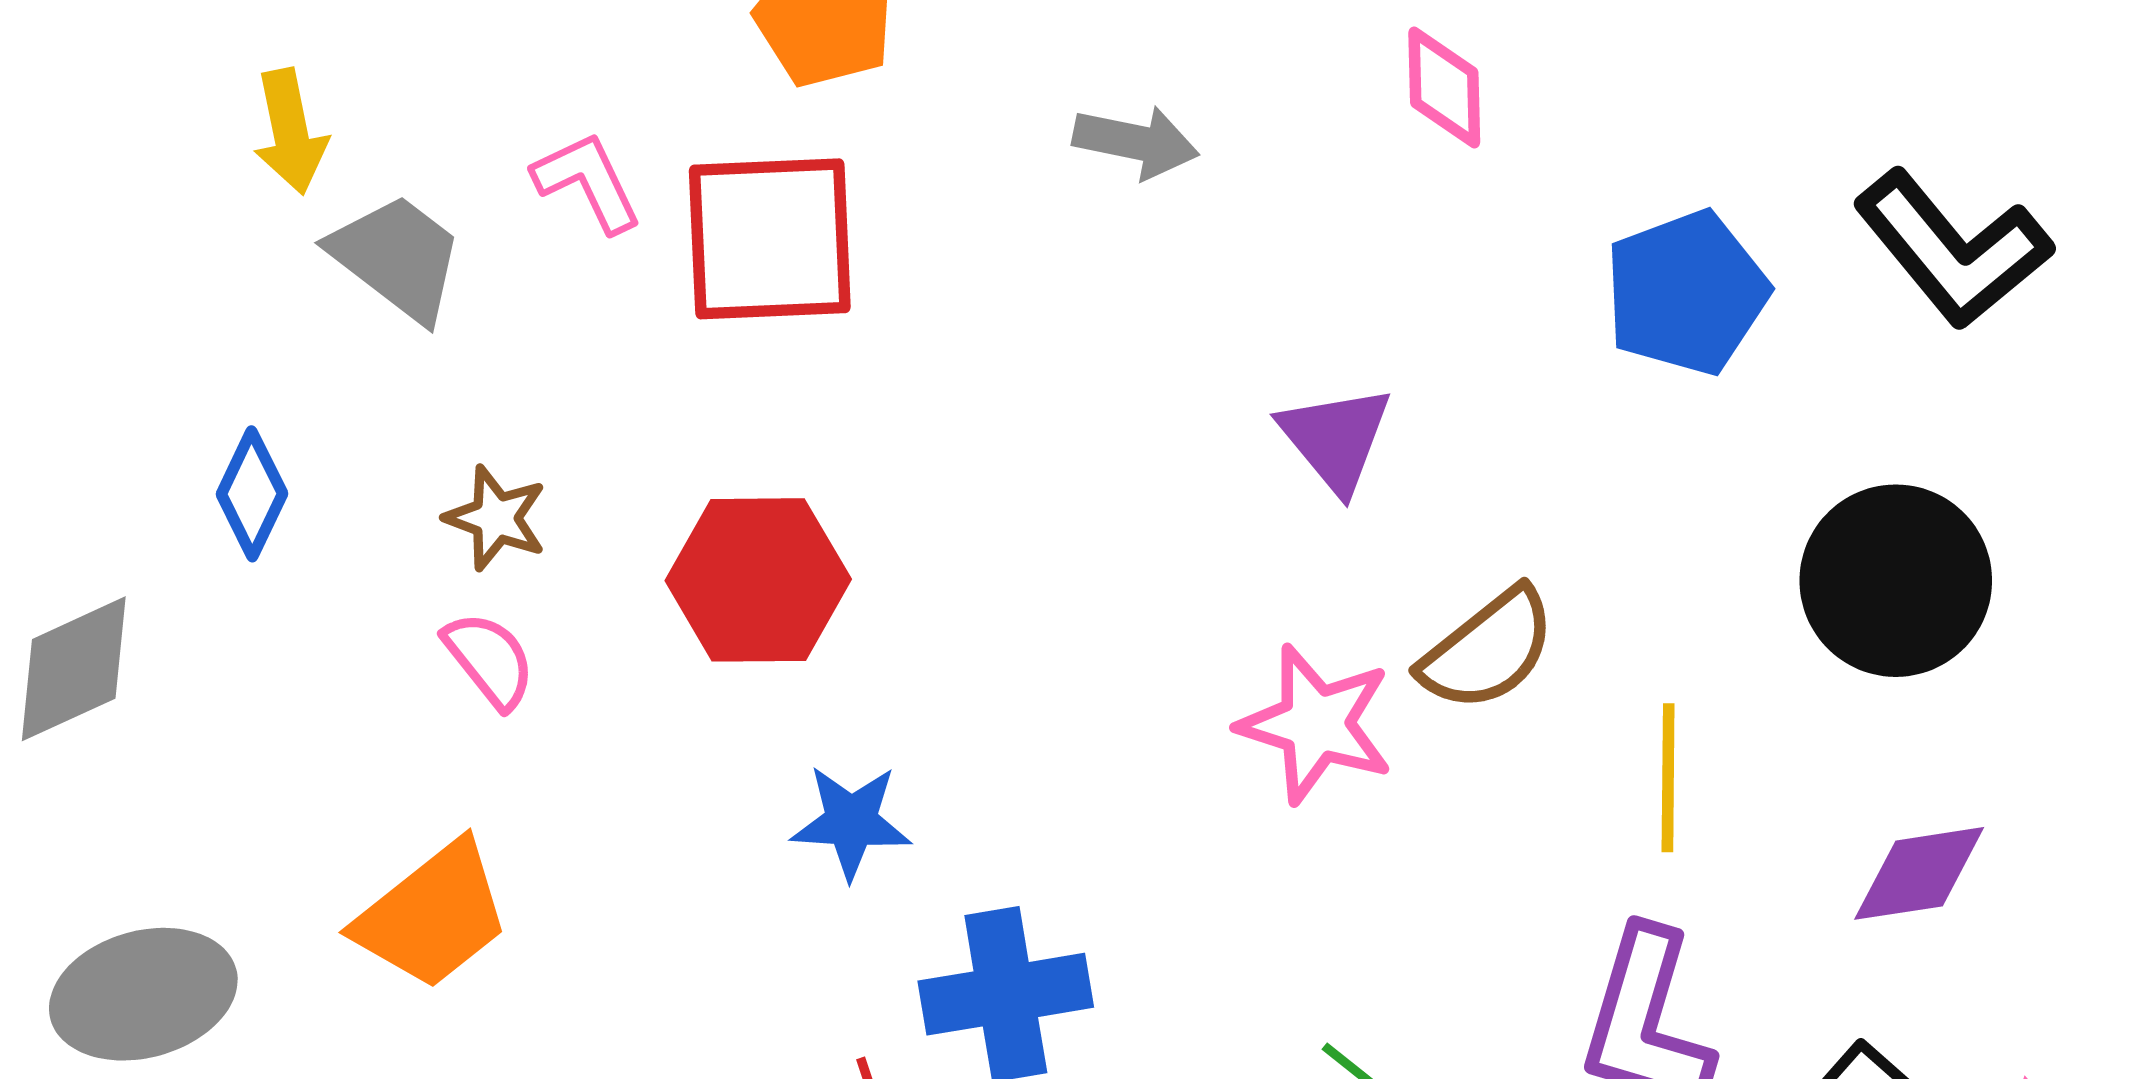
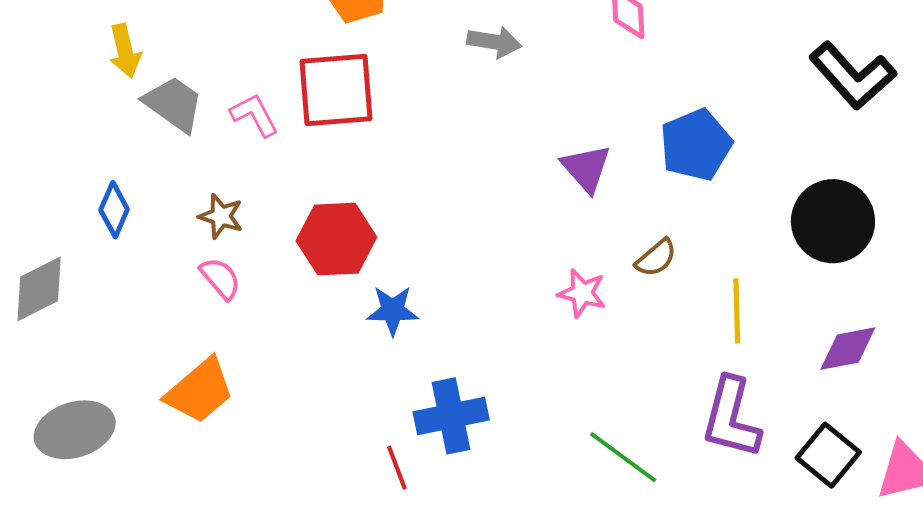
pink L-shape: (588, 182) -> (254, 115), moved
blue pentagon: (1686, 293) -> (696, 145), moved
brown semicircle: (1488, 650) -> (656, 258), size x0.7
pink star: (1316, 724) -> (582, 293), size x0.7
blue star: (851, 822) -> (393, 310), moved

